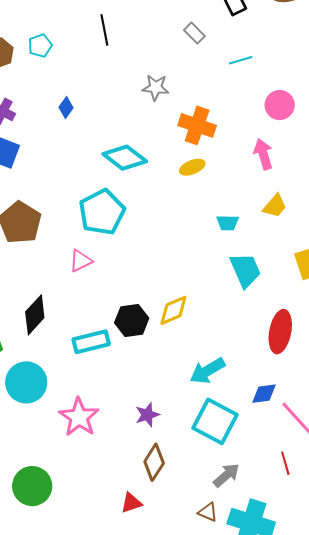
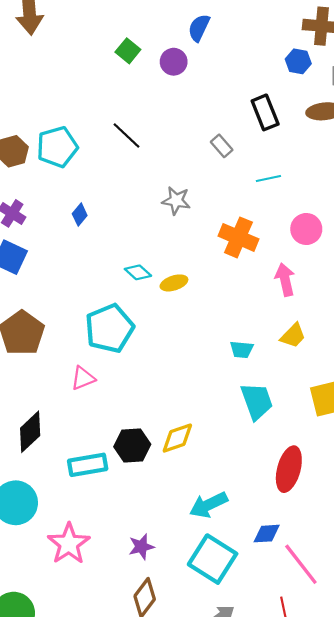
black line: (104, 30) -> (126, 135), turned -40
cyan pentagon: (40, 46) -> (57, 147), size x1.6
orange cross: (197, 125) -> (238, 237), moved
cyan diamond: (125, 158) -> (138, 272), size x0.6
yellow ellipse: (192, 167) -> (174, 283), moved

